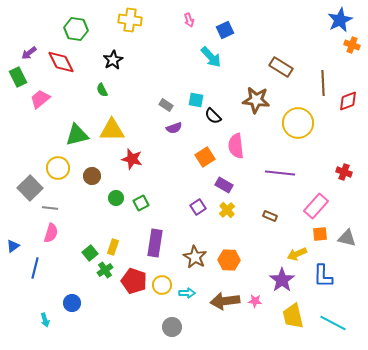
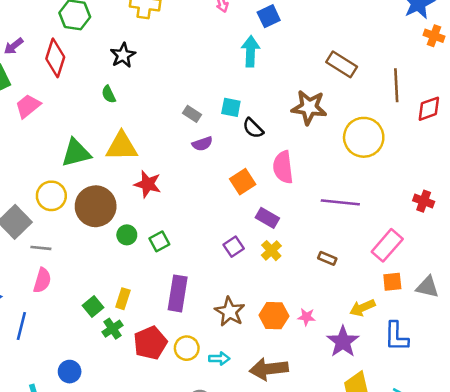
cyan arrow: (211, 57) -> (250, 51), turned -135
red diamond: (61, 62) -> (55, 58), turned 44
brown circle: (92, 176) -> (96, 206), size x1.8
red pentagon: (134, 281) -> (150, 343), turned 30
pink star: (255, 301) -> (306, 317), moved

